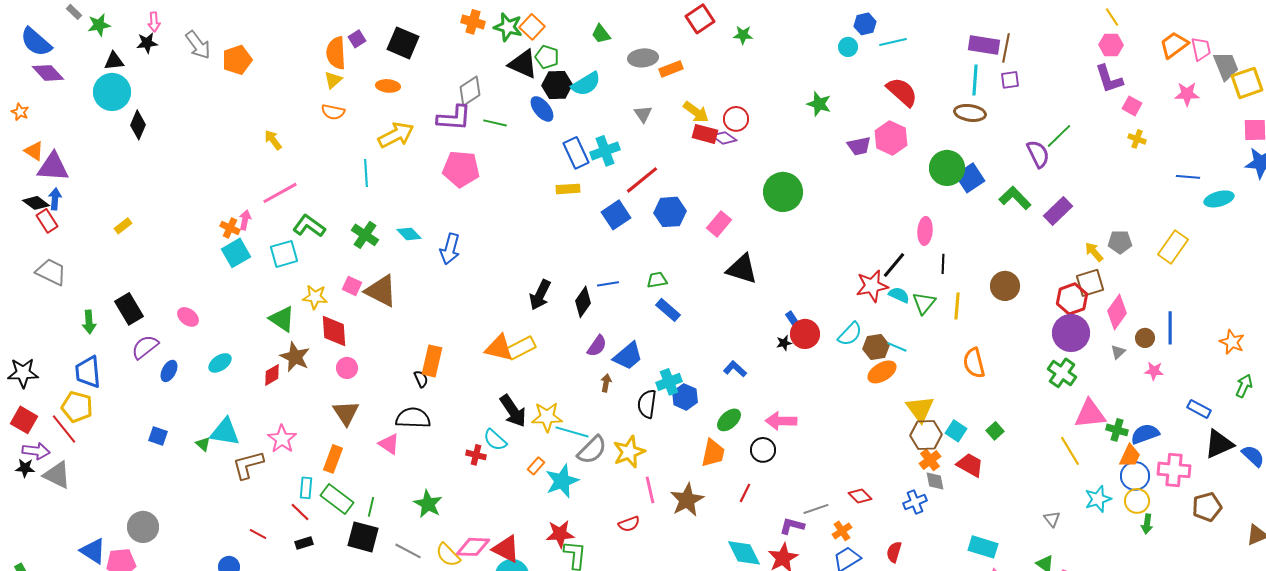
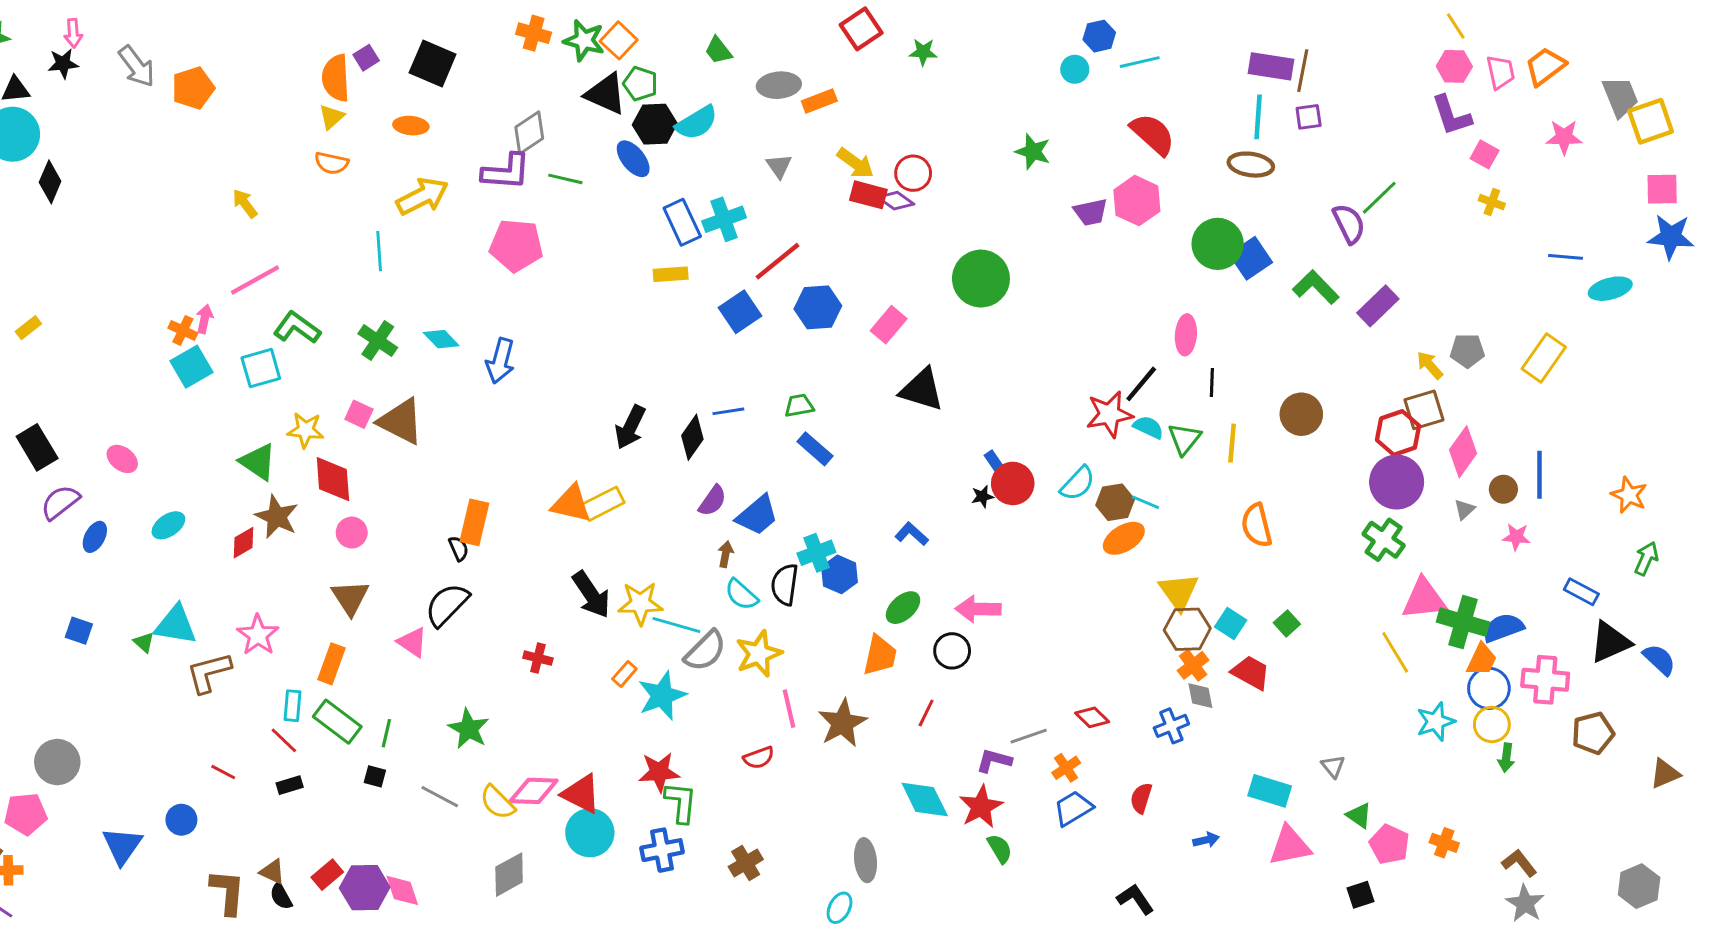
pink trapezoid: (1201, 49) -> (1500, 72), moved
black semicircle: (413, 418) -> (447, 605), turned -48
green cross: (1117, 430) -> (1463, 622), size x1.6
cyan semicircle: (495, 440) -> (741, 595), moved
gray triangle: (1052, 519) -> (1333, 766), moved
black square: (363, 537) -> (375, 776), size x0.5

